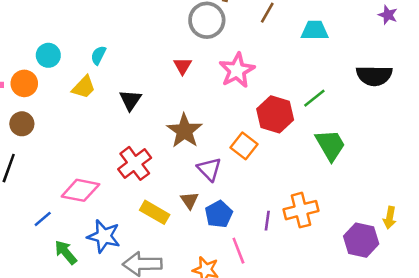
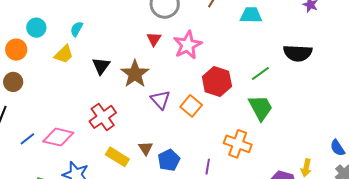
red triangle: (182, 66) -> (154, 39), moved
green line: (314, 98) -> (260, 73), moved
brown star: (184, 131) -> (135, 74), moved
purple triangle: (209, 169) -> (160, 100), moved
orange cross: (301, 210) -> (238, 144), moved, turned 32
blue line: (43, 219) -> (27, 139), moved

